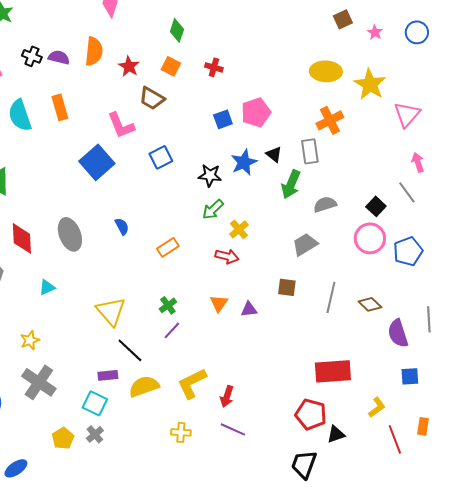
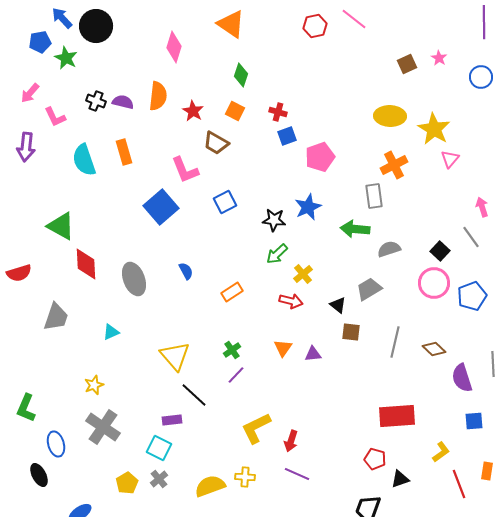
pink star: (375, 32) -> (439, 58), moved
pink triangle: (407, 114) -> (450, 159), moved, size x0.7
blue square: (223, 119) -> (287, 136), moved
black triangle: (274, 154) -> (338, 305), moved
green arrow: (291, 184) -> (355, 229), turned 72
red diamond: (22, 238) -> (86, 264), moved
yellow semicircle: (144, 386) -> (210, 486), moved
red pentagon: (311, 414) -> (375, 459), size x0.7

